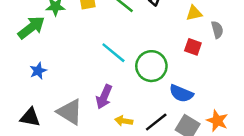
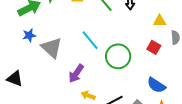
blue star: (38, 71) -> (29, 35), moved
blue semicircle: (181, 94) -> (156, 85), moved
gray triangle: (70, 112) -> (52, 48), moved

